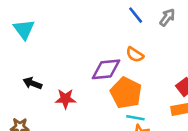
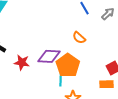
purple diamond: (106, 69) -> (49, 56), moved
cyan line: (135, 118) -> (61, 79), moved, turned 72

